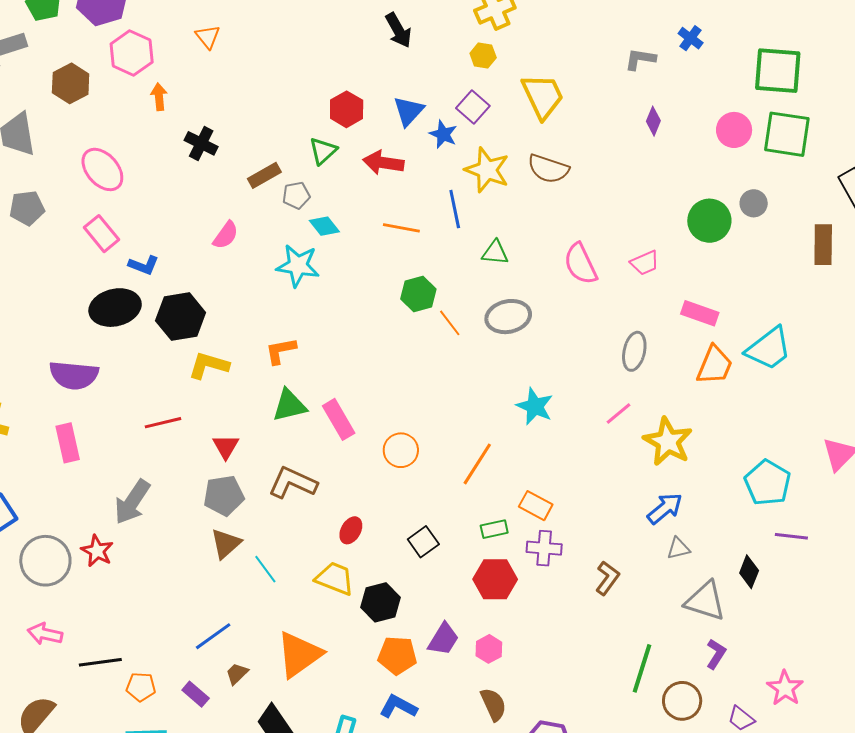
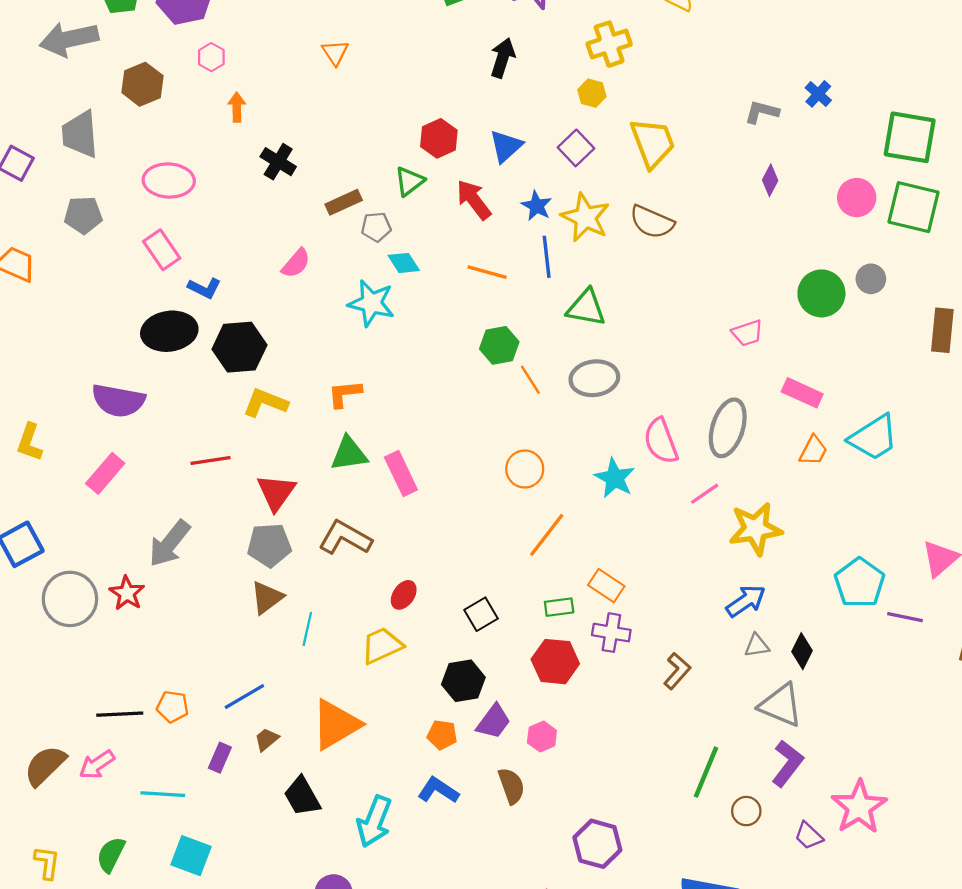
black arrow: (398, 30) -> (503, 58), turned -138
orange triangle: (208, 37) -> (335, 53), moved
pink hexagon: (132, 53) -> (211, 57), size x0.6
blue star: (443, 134) -> (537, 206), moved
red arrow: (383, 163) -> (474, 200), turned 39
pink ellipse: (102, 169) -> (169, 180), turned -51
green triangle: (495, 253) -> (586, 308), size x1.4
pink semicircle: (581, 264) -> (661, 441), moved
gray ellipse: (634, 351) -> (728, 428), size x1.4
orange trapezoid: (715, 365) -> (813, 451), size x0.7
yellow star: (668, 442) -> (755, 529), turned 30
pink rectangle: (68, 443) -> (105, 473), turned 48
red triangle: (226, 447) -> (276, 492), size x1.4
orange circle: (401, 450) -> (525, 469), moved
purple line: (791, 536) -> (905, 617), moved
cyan line: (265, 569) -> (307, 629), turned 44
black diamond: (749, 572) -> (802, 651), moved
yellow trapezoid: (335, 578) -> (382, 646), turned -51
black hexagon: (381, 602) -> (463, 681), moved
pink arrow: (45, 634) -> (97, 765), moved, turned -52
purple L-shape: (716, 654) -> (787, 763), size x1.4
orange pentagon: (397, 655) -> (442, 735), size x0.7
orange pentagon: (141, 687) -> (173, 707), moved
pink star: (785, 688) -> (859, 807), size x1.4
purple rectangle: (196, 694) -> (220, 758), turned 68
brown circle: (682, 701) -> (746, 811), size x0.7
brown semicircle: (493, 704) -> (511, 786), moved

